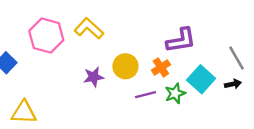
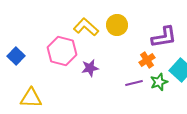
pink hexagon: (46, 36) -> (62, 51), moved
yellow circle: (125, 66) -> (117, 25), moved

